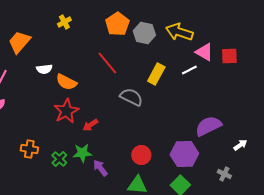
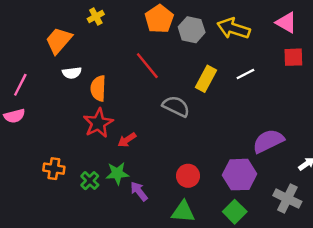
orange trapezoid: (19, 42) -> (59, 40), moved
pink triangle: (204, 52) -> (286, 23), moved
orange semicircle: (66, 82) -> (98, 88), turned 65
gray cross: (224, 174) -> (287, 199), size x1.6

